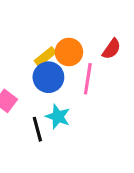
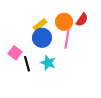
orange circle: (69, 52) -> (64, 22), moved
black line: (37, 129) -> (27, 64), moved

